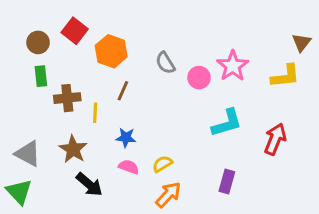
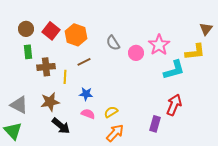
red square: (75, 31) -> (51, 31), moved
brown line: (123, 91) -> (84, 62), turned 40
cyan L-shape: (227, 123) -> (174, 70), moved
red arrow: (275, 139) -> (174, 105), moved
brown star: (73, 149) -> (50, 102), turned 30

